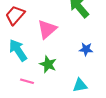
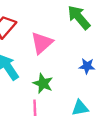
pink line: (27, 81) -> (35, 108), moved, turned 72

